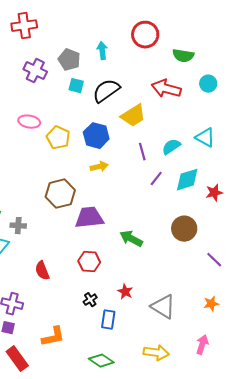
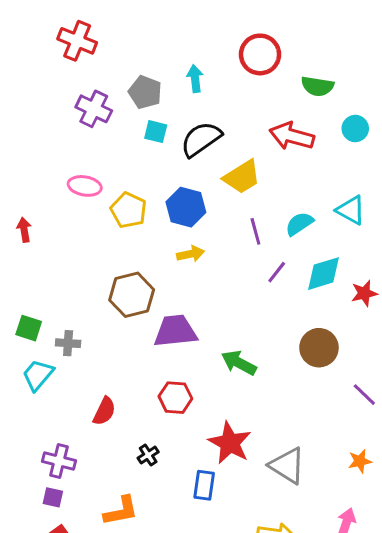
red cross: (24, 26) -> (77, 41), turned 30
red semicircle: (42, 271) -> (104, 411), turned -132
red star: (125, 292) -> (230, 443), size x1.8
black cross: (90, 300) -> (148, 455), moved

